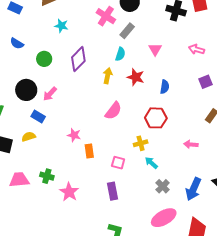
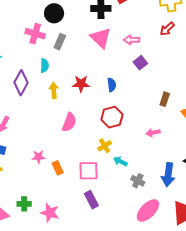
pink triangle: (155, 49) -> (101, 38), moved, size x1.6
cyan semicircle: (120, 54) -> (45, 66), moved
purple square: (206, 82) -> (140, 63), moved
pink square: (118, 163) -> (88, 171), size x1.5

